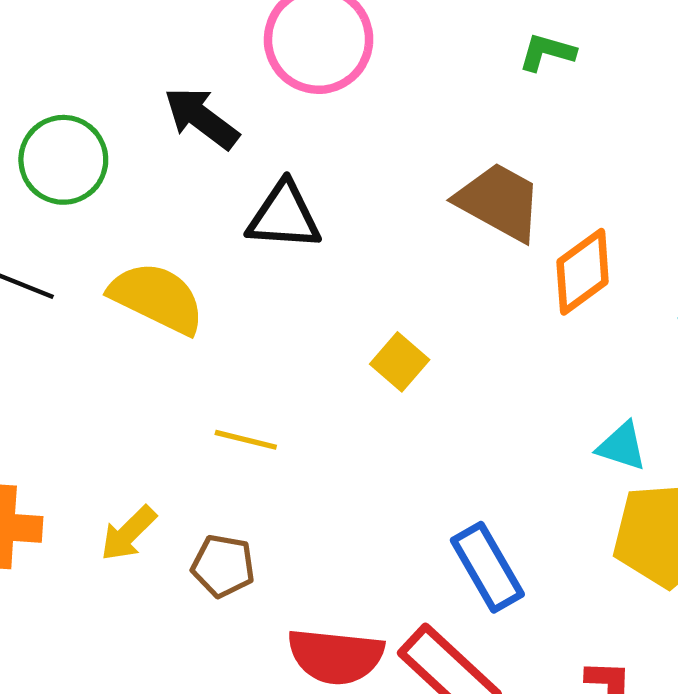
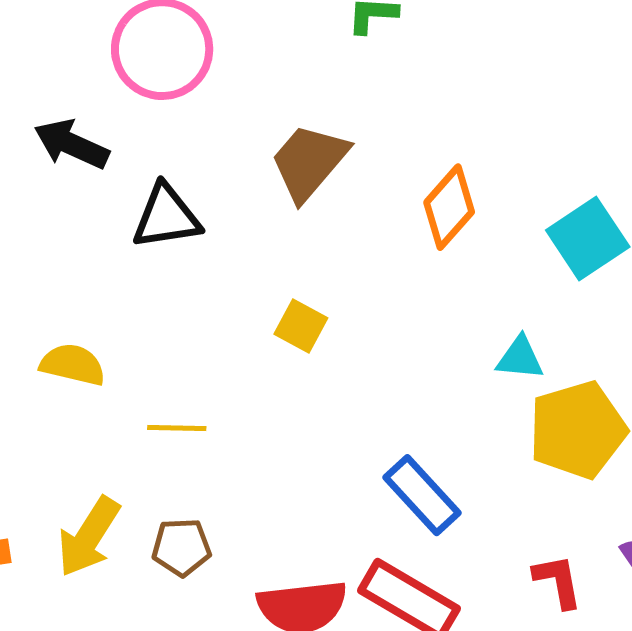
brown trapezoid: (499, 202) -> (309, 162), moved, turned -66
yellow semicircle: (157, 298) -> (73, 365), moved, size x0.7
yellow arrow: (128, 533) -> (89, 537), size x1.4

